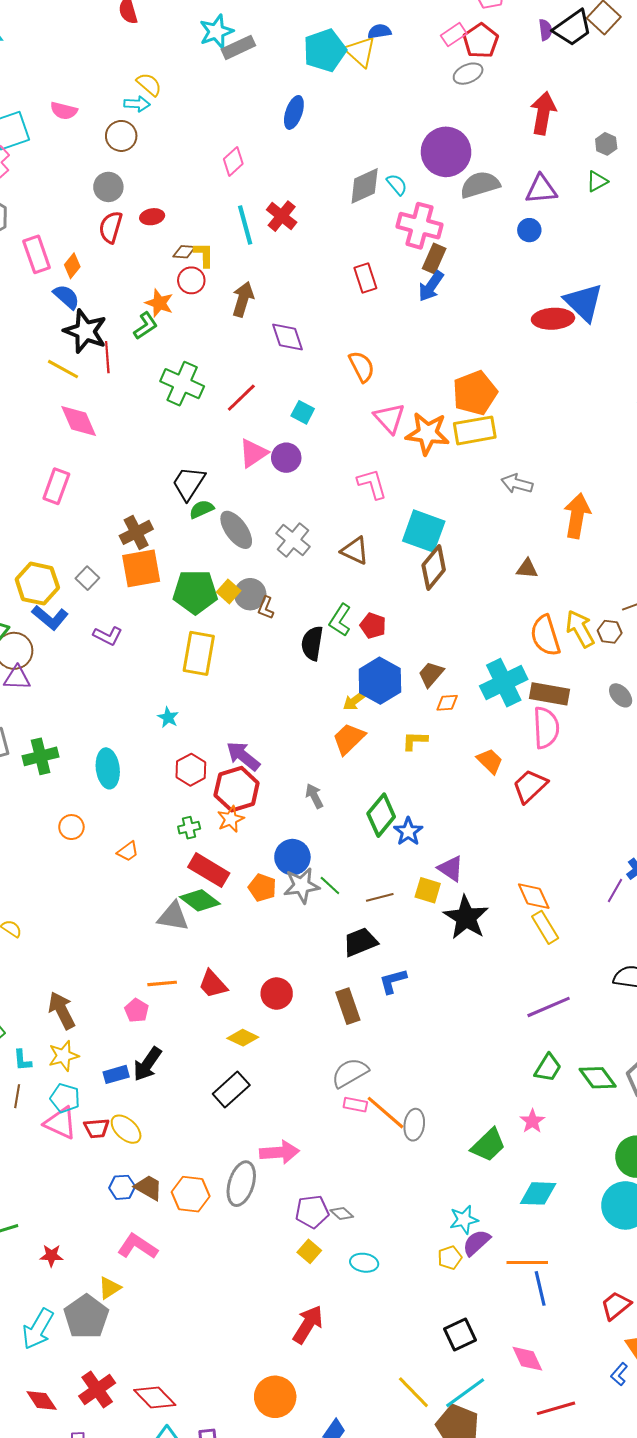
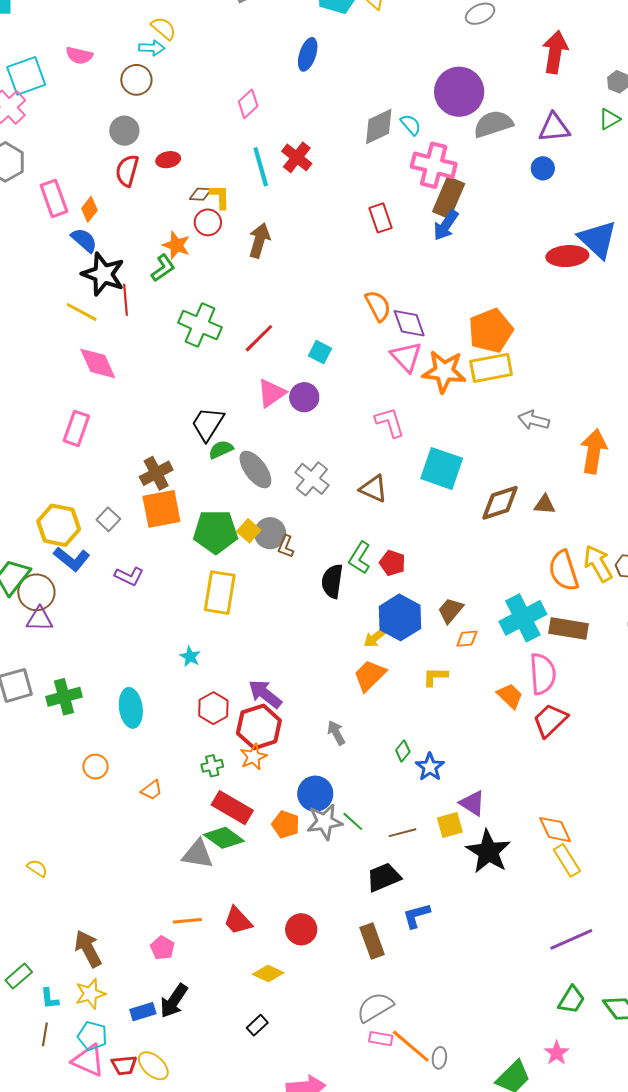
brown rectangle: (434, 259) -> (449, 198), size x1.4
purple diamond: (288, 337) -> (409, 323), moved
brown diamond: (434, 567) -> (500, 503), moved, turned 33
pink semicircle: (546, 728) -> (543, 674), moved
green diamond: (381, 815) -> (403, 751), size x0.5
yellow square: (428, 890) -> (450, 825), turned -32
black rectangle: (231, 1090) -> (257, 1025), size x0.6
gray ellipse: (414, 1125) -> (439, 1058), size x0.7

